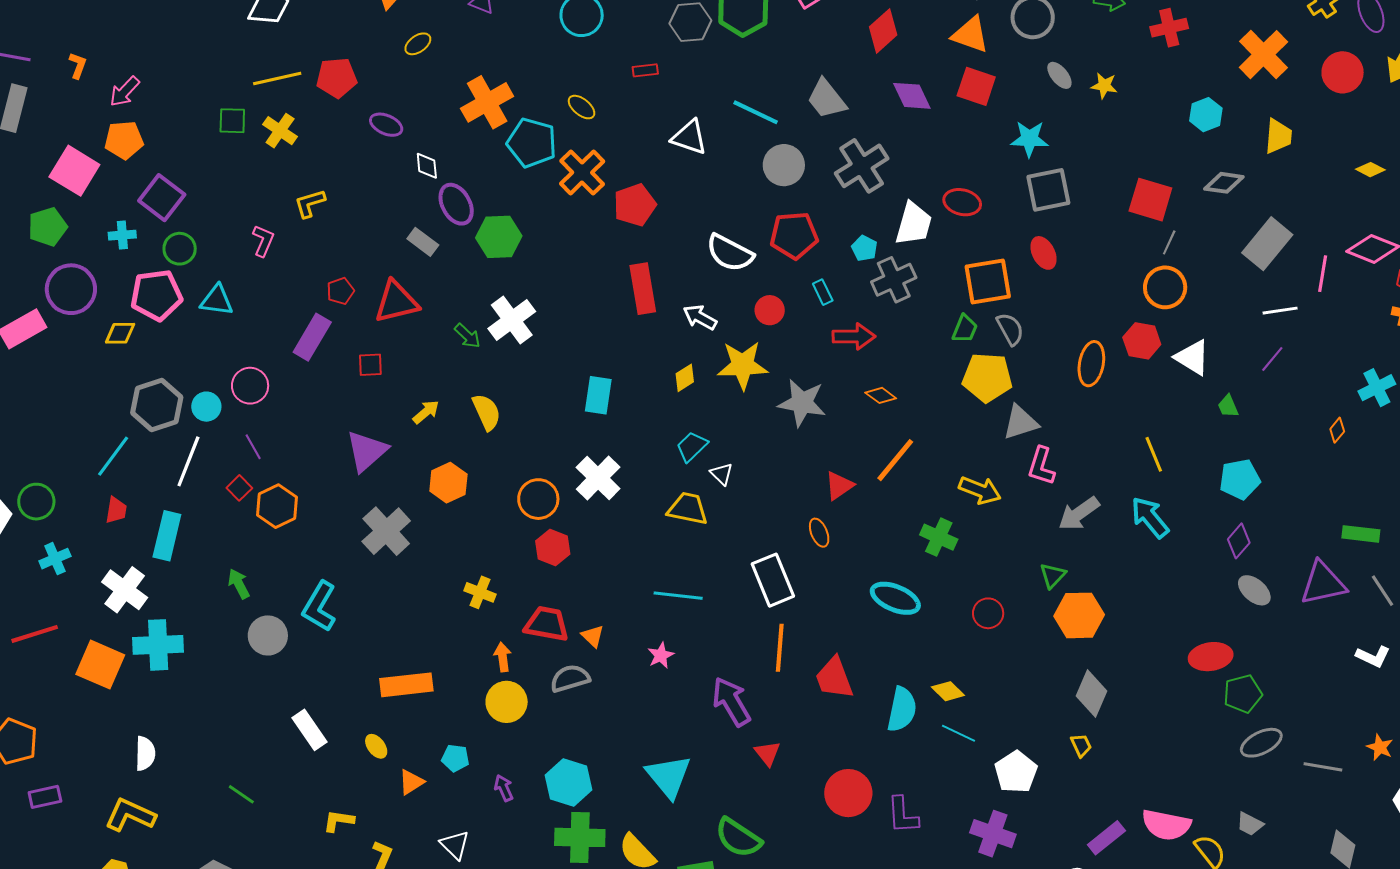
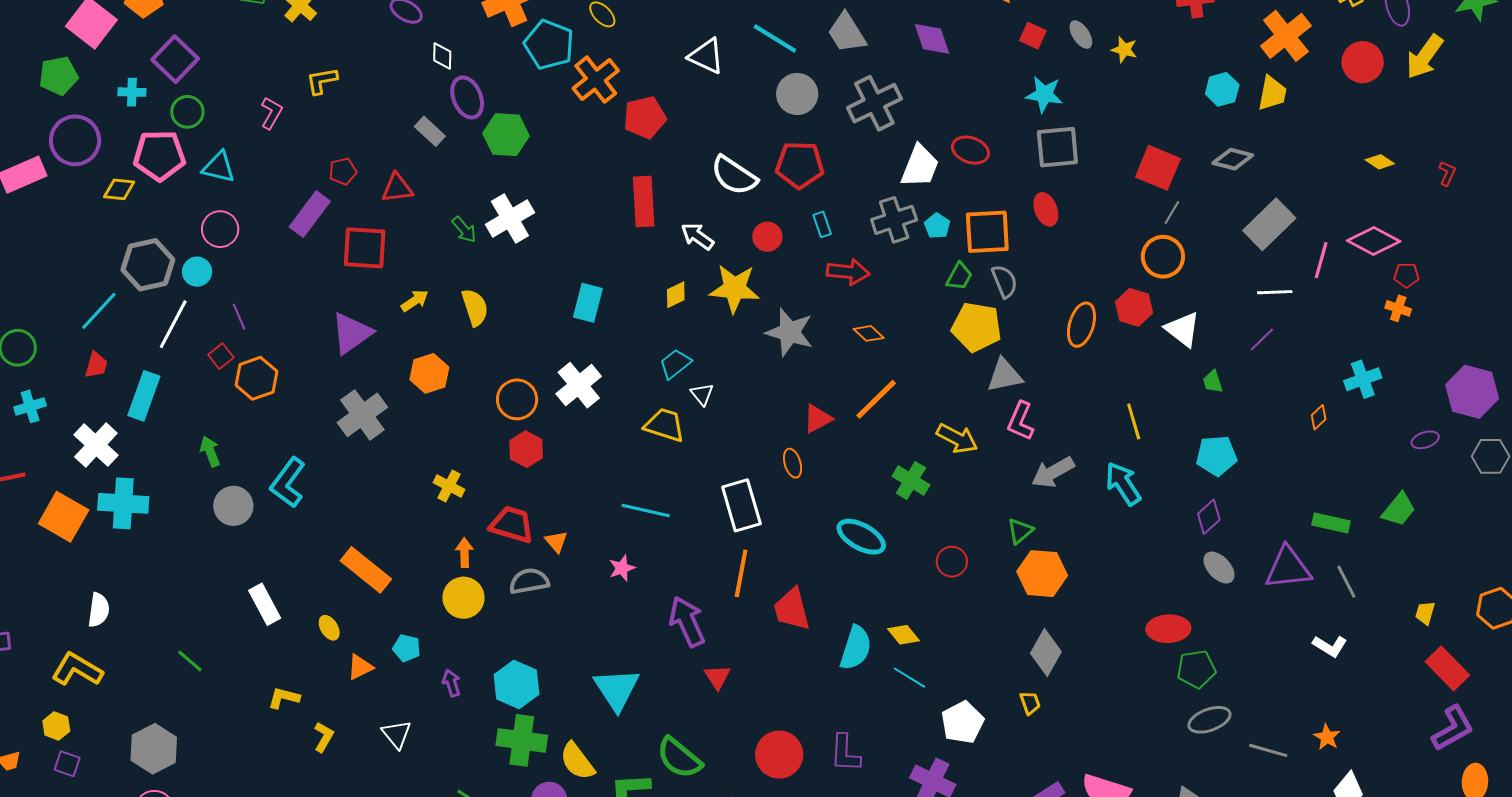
red square: (976, 86) -> (1033, 36), moved, size x0.7
yellow trapezoid: (1278, 136) -> (1272, 93), moved
cyan pentagon: (864, 248) -> (937, 226), moved
red triangle: (396, 302) -> (397, 188), size x0.7
red square: (370, 365) -> (365, 248), size x1.8
pink circle: (250, 386) -> (220, 229), moved
orange rectangle: (406, 685) -> (366, 570), turned 39
red circle: (848, 793) -> (779, 755), moved

